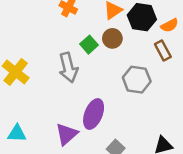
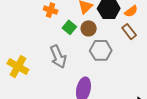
green square: (89, 45) -> (69, 27), moved
gray hexagon: (137, 80) -> (101, 50), moved

